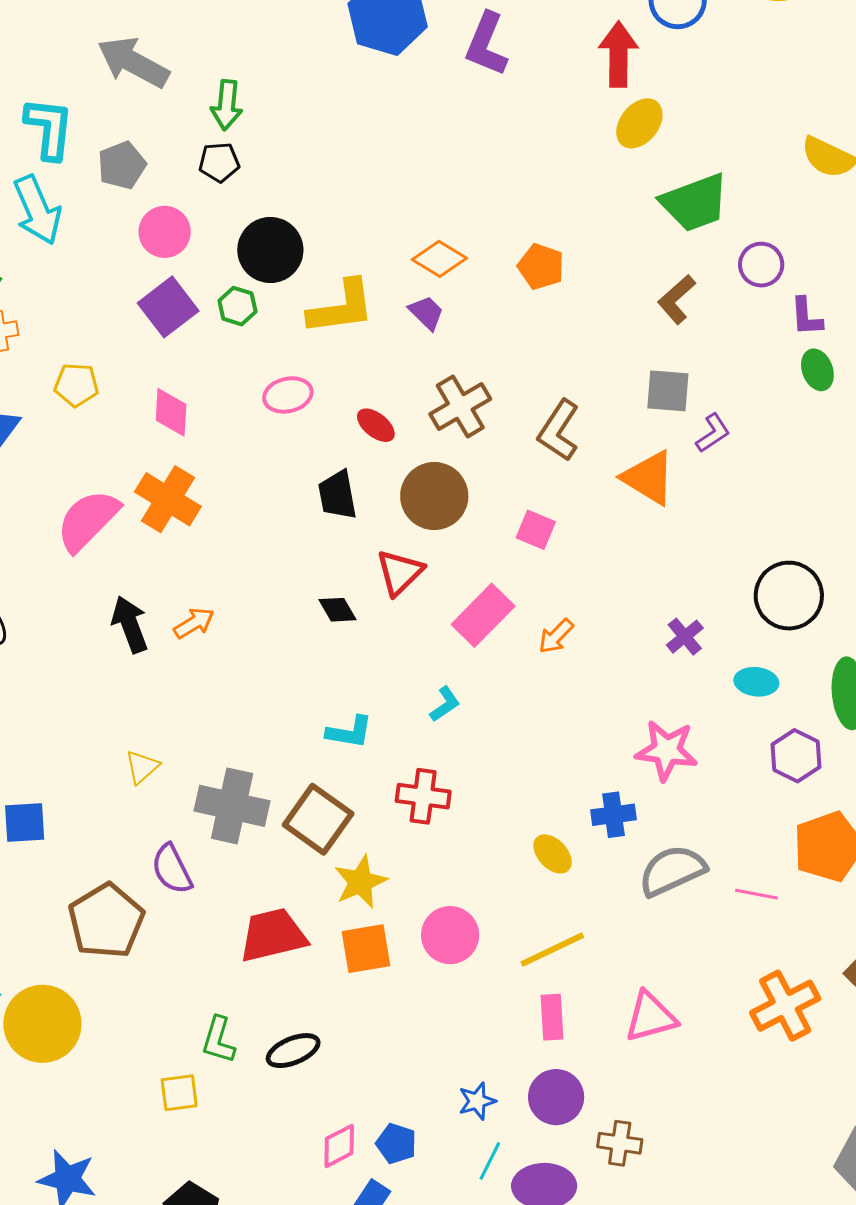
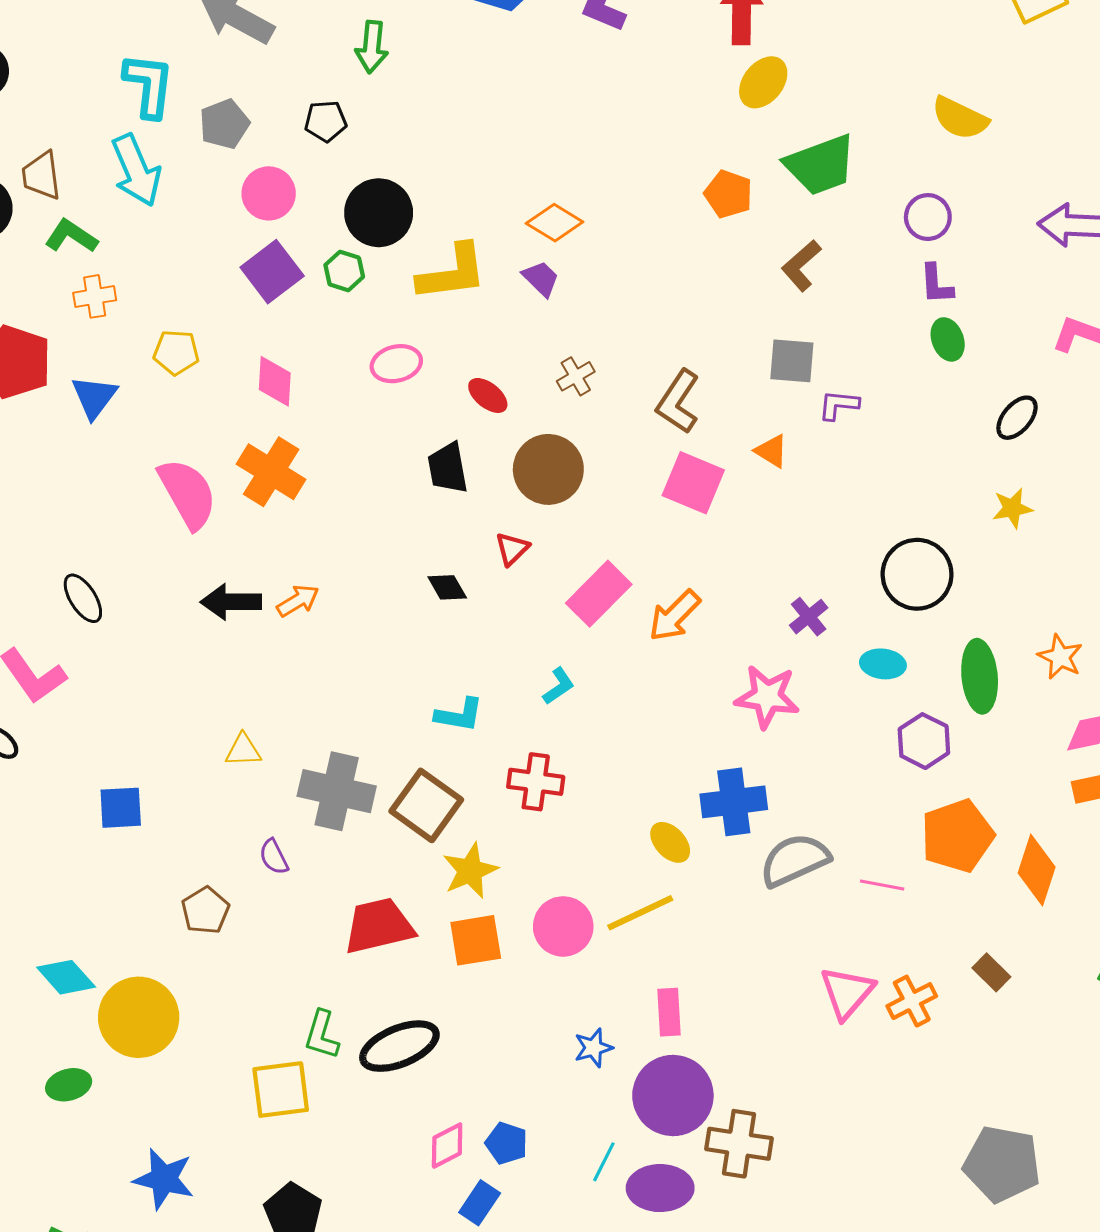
green arrow: (227, 105) -> (372, 47), moved
purple circle: (761, 265) -> (928, 217), moved
orange pentagon: (541, 266) -> (728, 194), moved
brown cross: (460, 407) -> (576, 376), size x0.6
purple L-shape: (713, 433) -> (839, 405), turned -141
orange triangle: (649, 478) -> (771, 451), size x0.6
pink semicircle: (88, 520) -> (188, 494), turned 106
pink square: (536, 530) -> (693, 483), moved, size x1.5
red triangle: (400, 572) -> (512, 549), size x0.7
black arrow: (130, 624) -> (231, 602), turned -70
orange arrow: (556, 636) -> (674, 616), size x1.4
pink star: (667, 750) -> (767, 697), moved
yellow triangle: (142, 767) -> (243, 750), turned 39
blue cross: (613, 815) -> (734, 802), size x1.4
purple semicircle: (172, 869) -> (274, 857), size x0.7
brown pentagon: (106, 921) -> (205, 910), size x0.6
yellow line: (552, 950) -> (640, 913), moved
orange cross: (785, 1006) -> (912, 1001), size x0.7
pink triangle: (651, 1017) -> (847, 993), moved, turned -34
black ellipse: (293, 1051) -> (399, 1046), size x1.4
yellow square: (179, 1093) -> (281, 1090), size x1.5
purple circle: (556, 1097) -> (673, 1096), size x1.4
blue star: (477, 1101) -> (593, 1048), moved
brown cross: (620, 1143) -> (739, 1144), size x1.4

